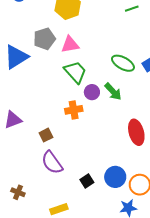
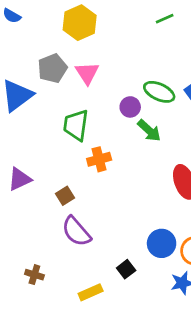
pink triangle: (70, 45) -> (87, 73), turned -48
green trapezoid: (75, 72) -> (76, 125), moved, turned -125
purple circle: (92, 92) -> (130, 107), moved
black square: (87, 181) -> (126, 269), moved

